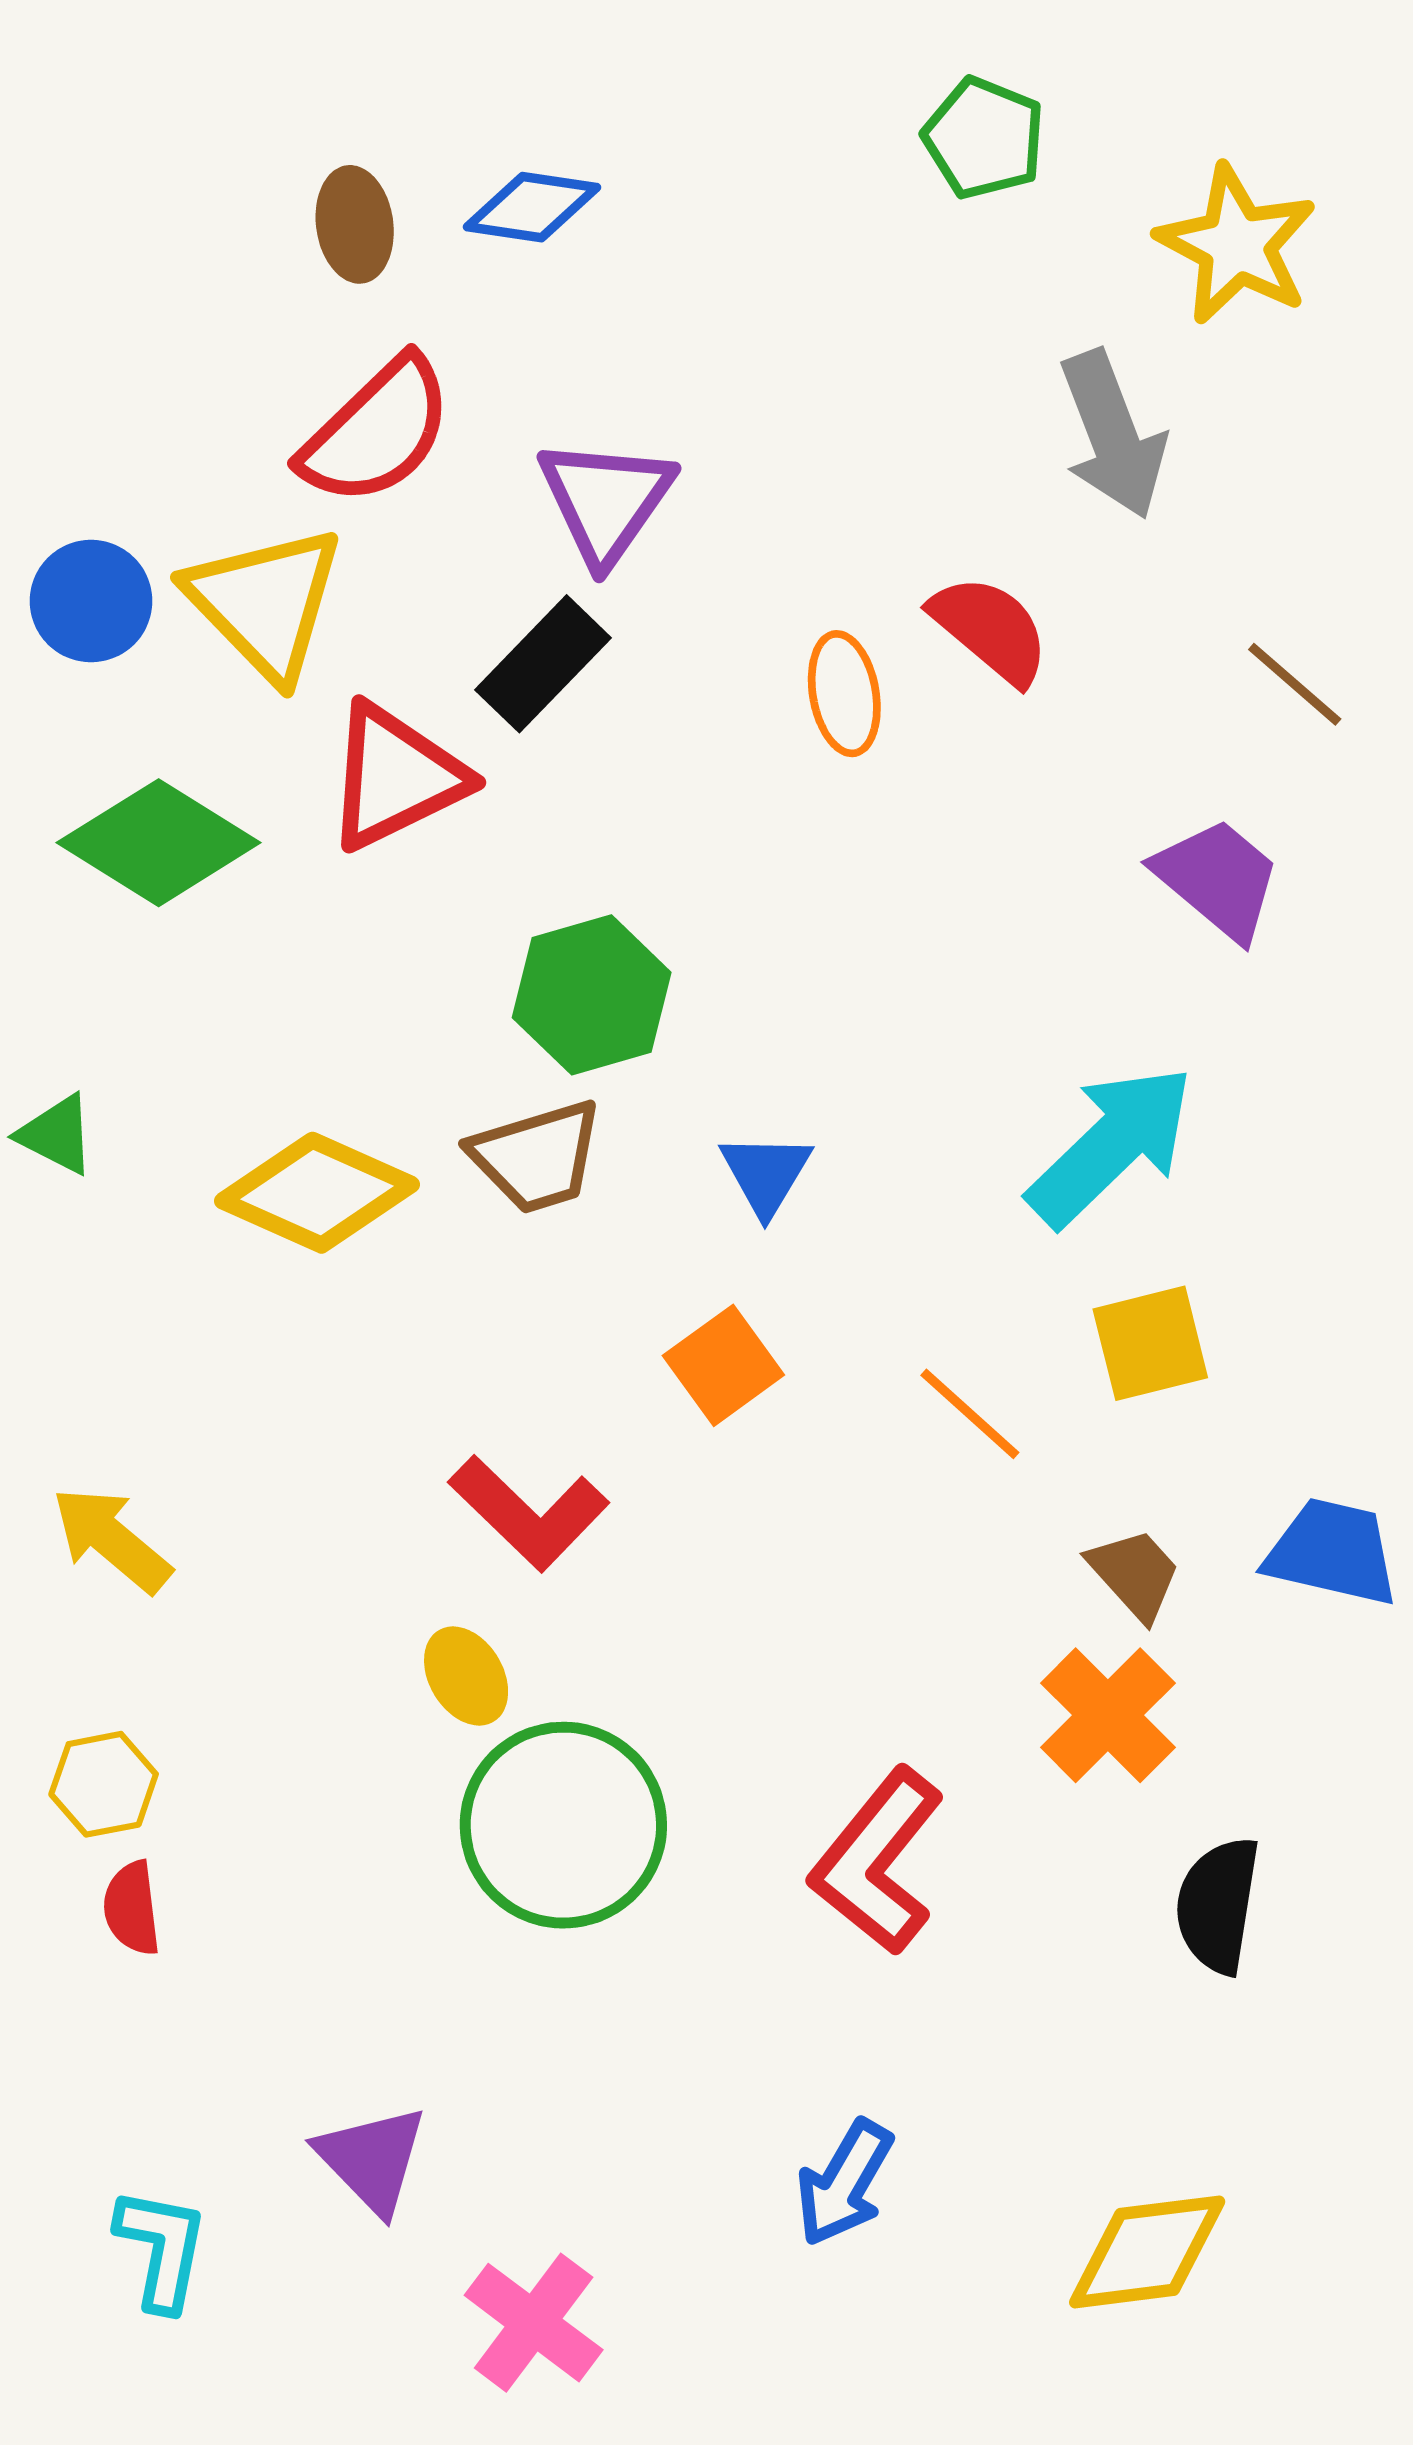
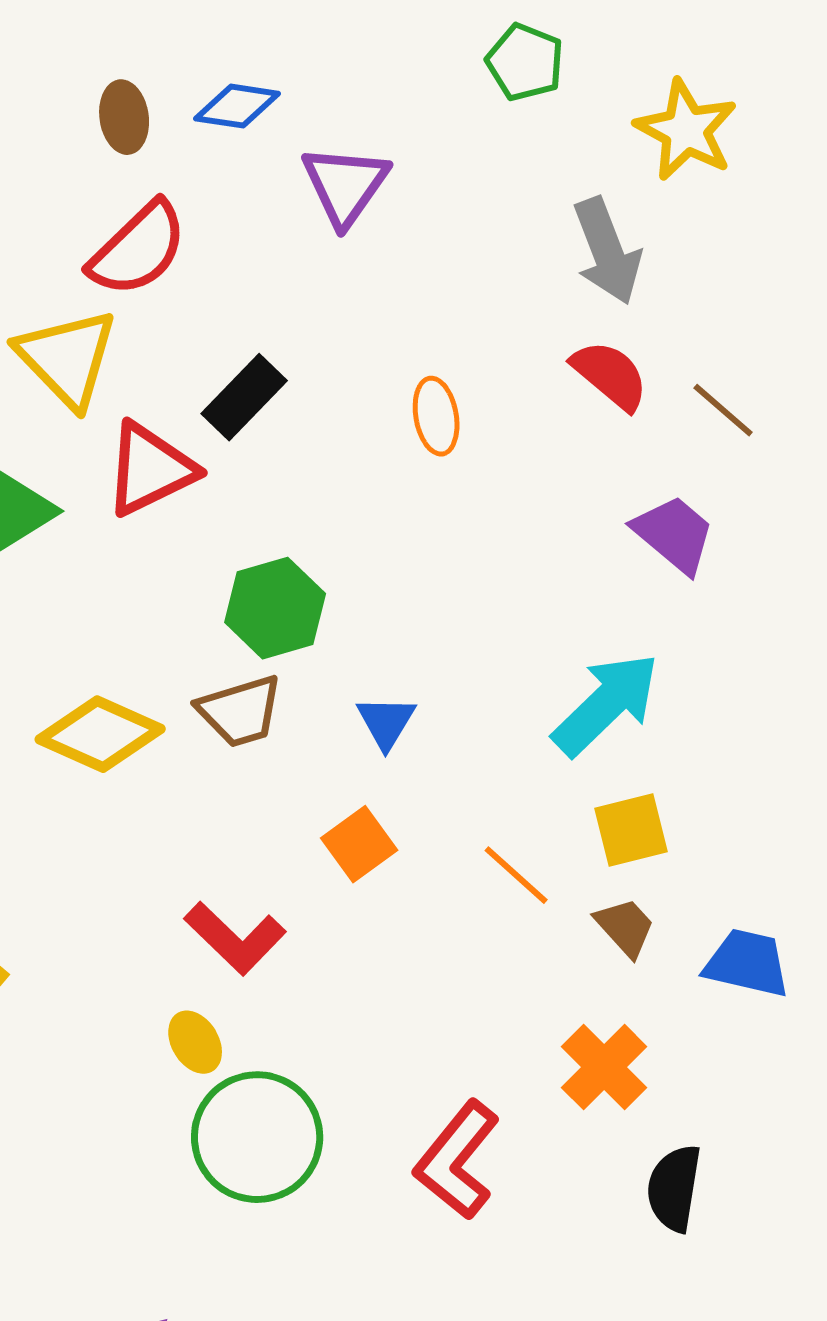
purple triangle: (606, 501) -> (345, 185), moved
red semicircle: (990, 629) -> (610, 375), moved
brown trapezoid: (1135, 1574) -> (625, 927), moved

